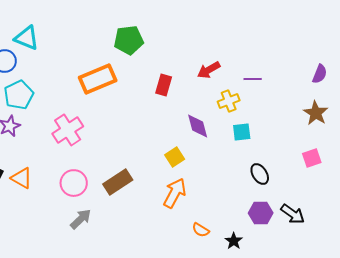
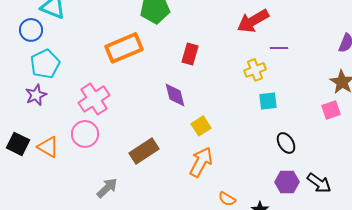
red arrow: (209, 70) -> (253, 21), moved, size x1.4
purple diamond: (198, 126) -> (175, 95), moved
pink square: (312, 158) -> (331, 110), moved
pink circle: (74, 183) -> (85, 134), moved

